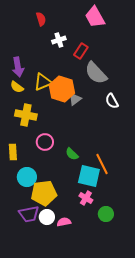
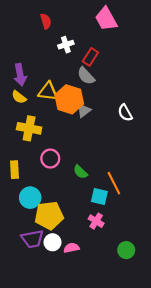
gray semicircle: (96, 73) -> (86, 76), moved, size x0.7
yellow triangle: (43, 82) -> (48, 92), turned 30
cyan square: (89, 176) -> (99, 196), size x0.7
green circle: (106, 214) -> (126, 250), moved

